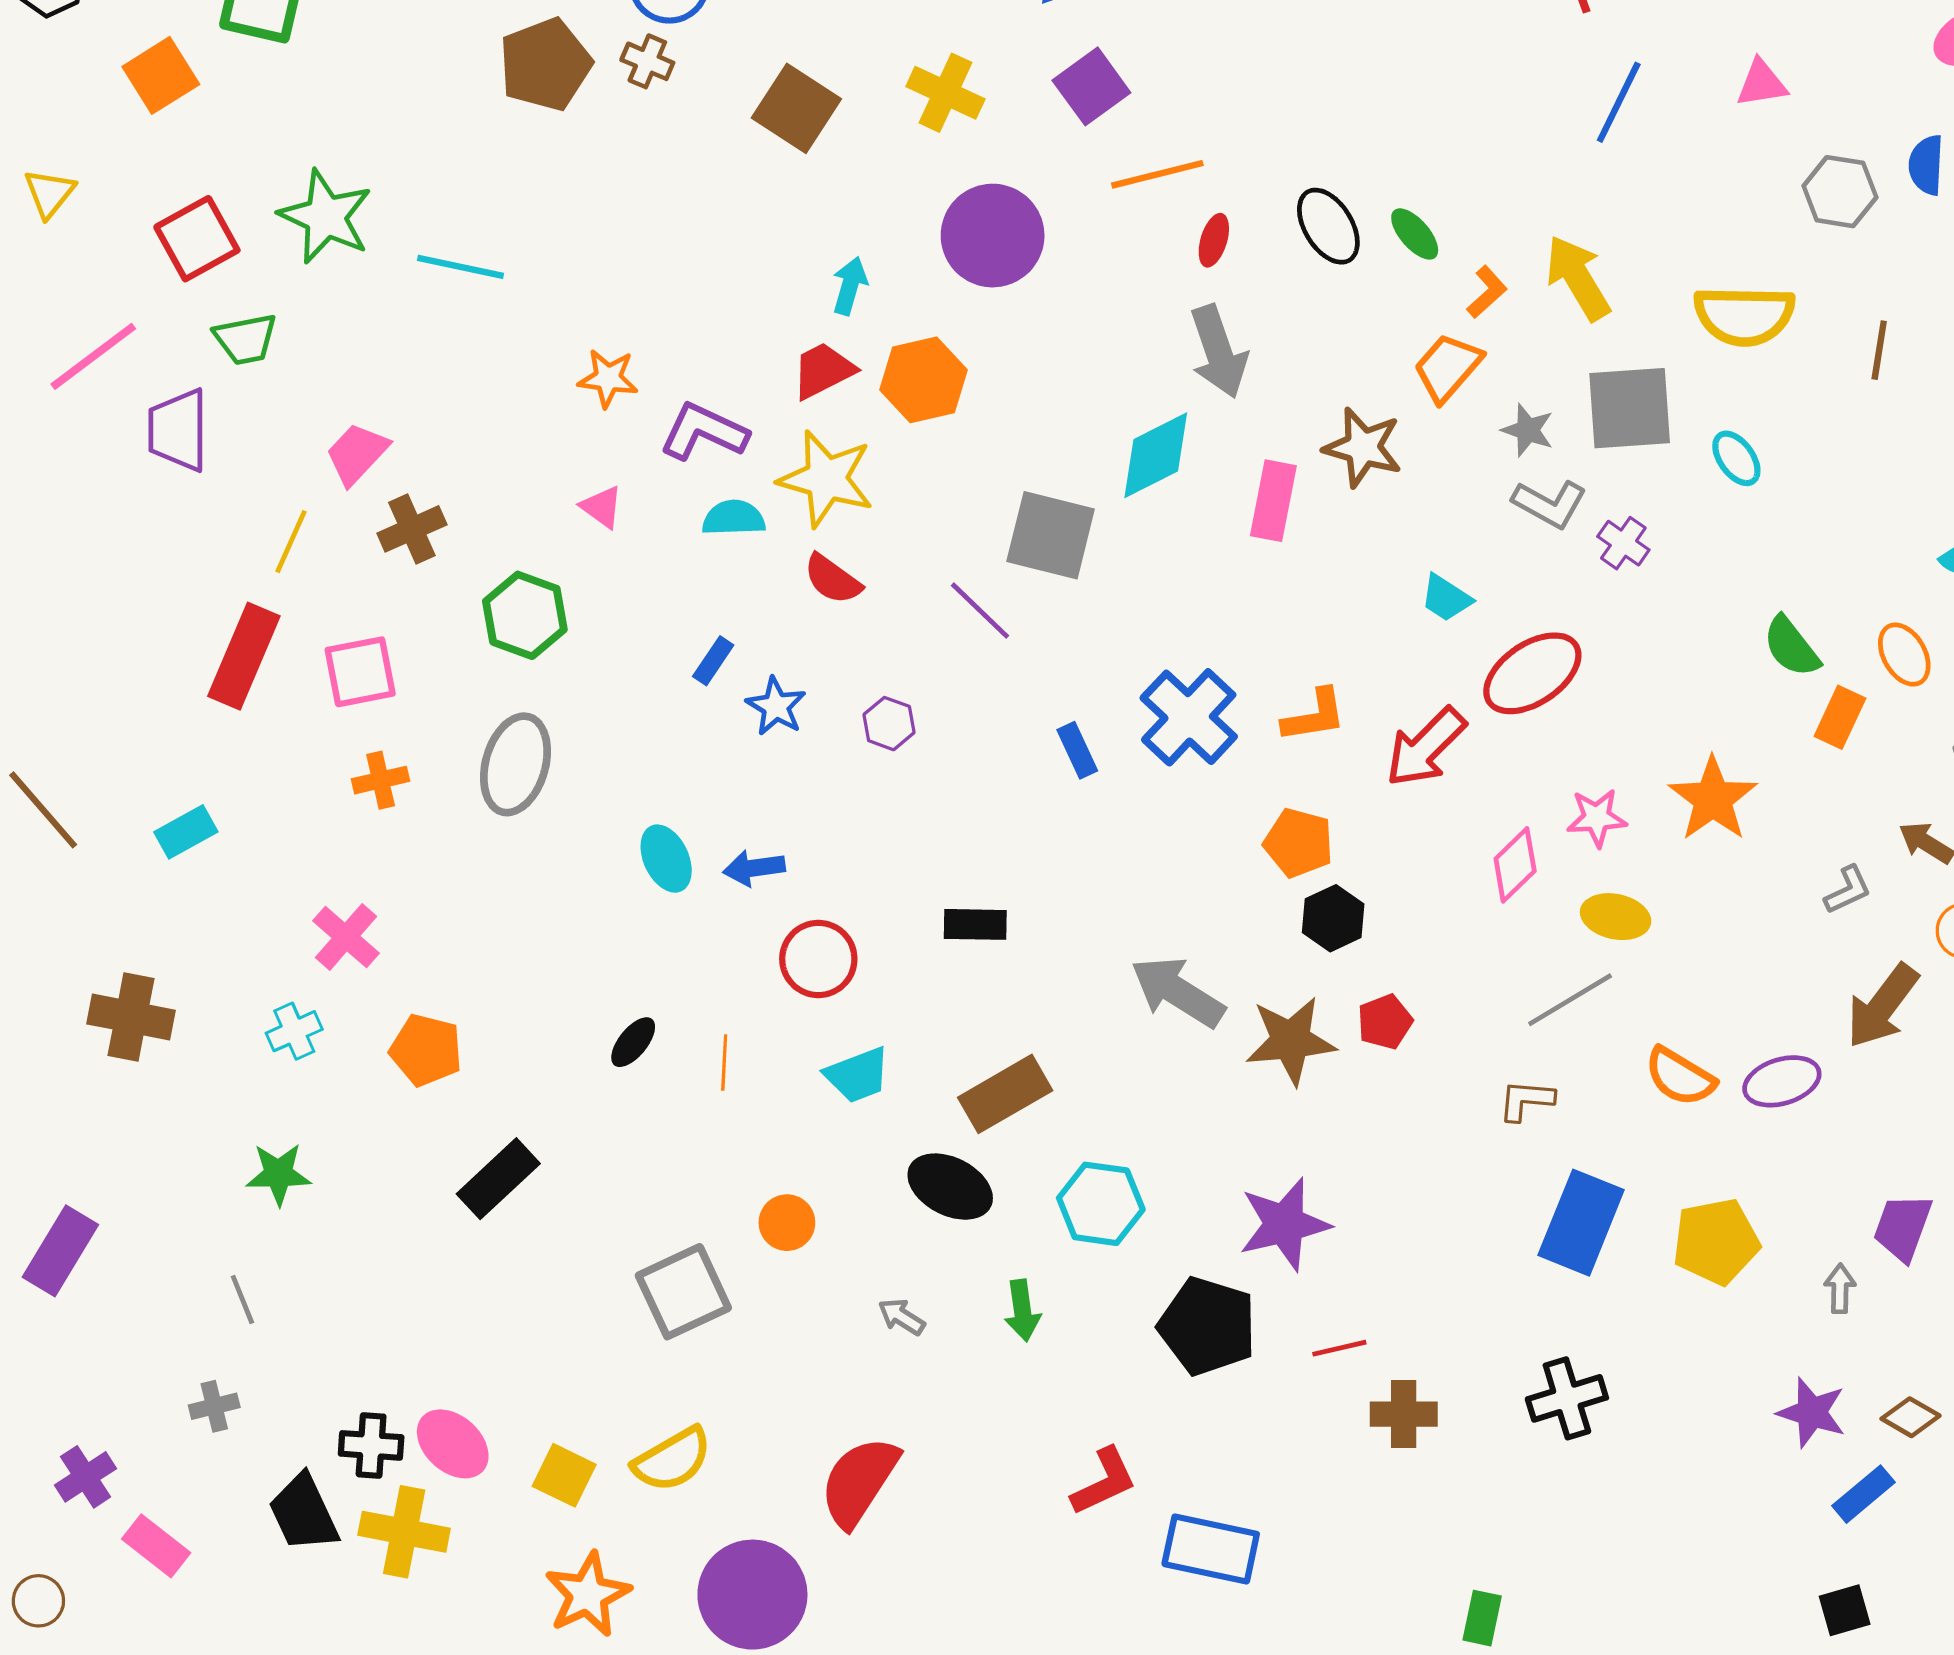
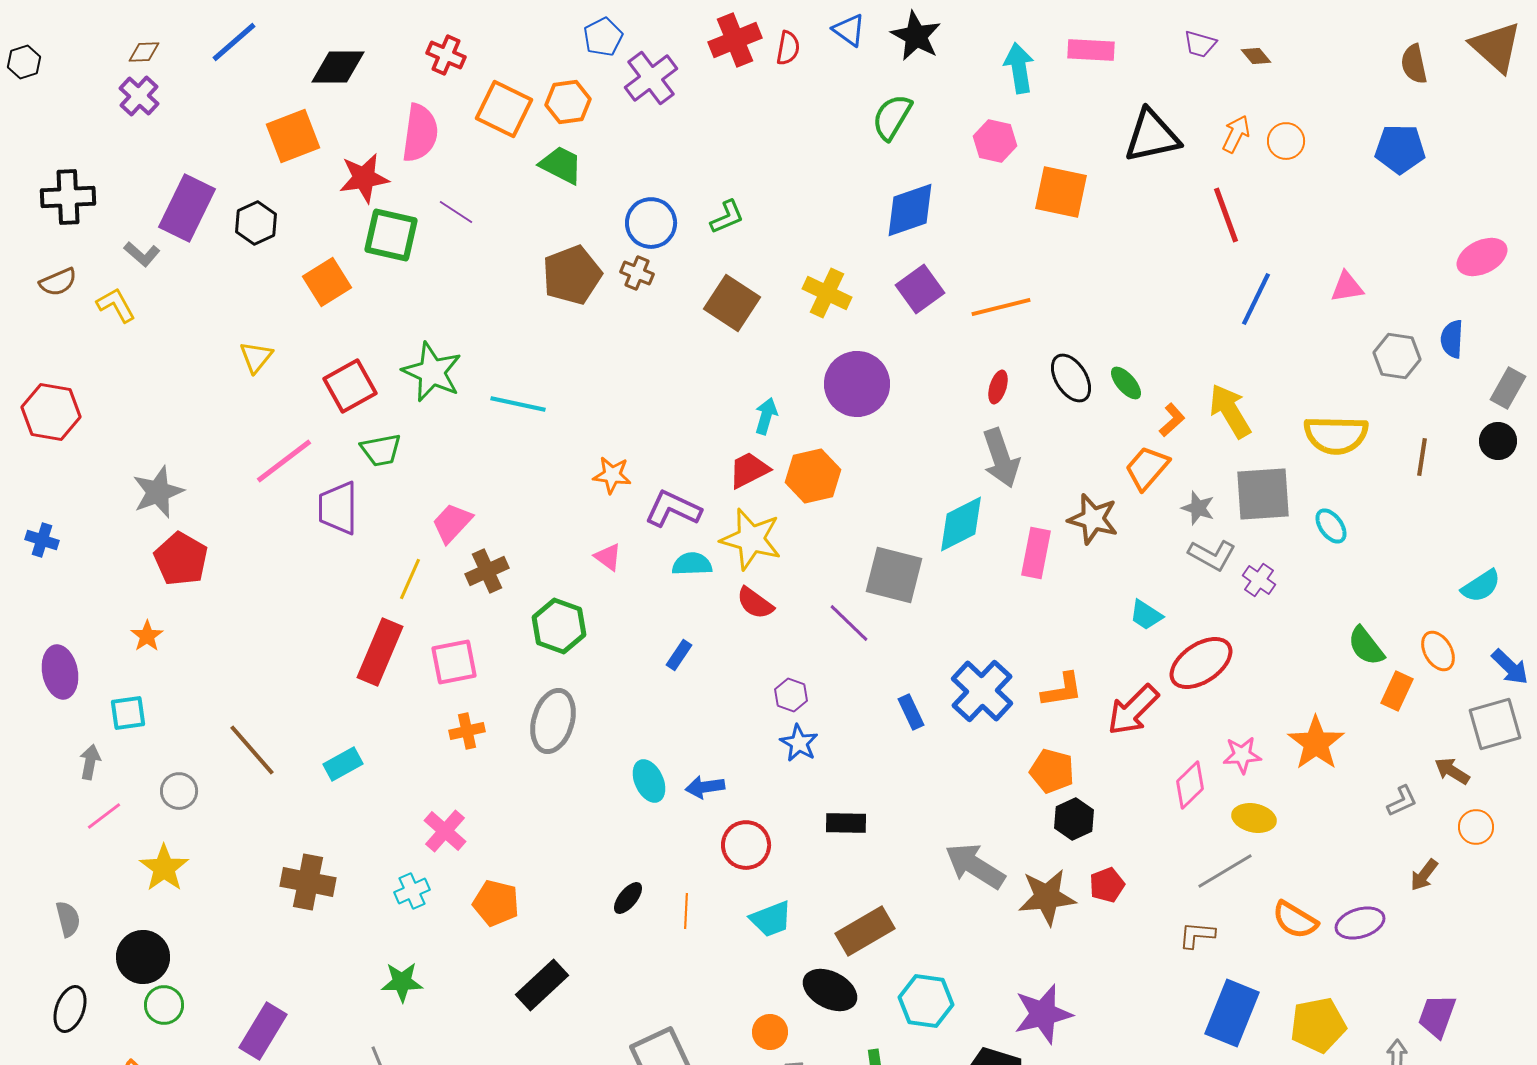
orange line: (1157, 174) -> (1001, 307), moved
blue star: (776, 706) -> (799, 743), moved
brown arrow: (1882, 1006) -> (1424, 875), size x0.6
orange circle: (787, 1223) -> (770, 1032), moved

